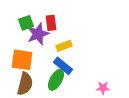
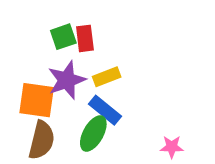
green square: (26, 23) -> (63, 37), moved
purple star: (38, 34) -> (67, 80), moved

